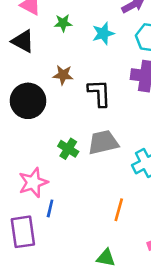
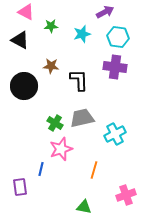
pink star: (33, 183) -> (61, 149), moved
purple rectangle: (23, 232) -> (20, 187), size x0.7

